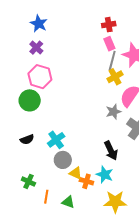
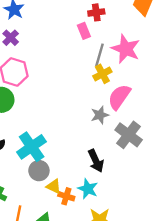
pink rectangle: (109, 44) -> (84, 31), moved
cyan cross: (56, 140) -> (32, 147), size x1.4

